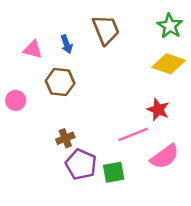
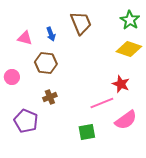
brown cross: (65, 138) -> (50, 97), moved
purple pentagon: (81, 164) -> (26, 121), moved

